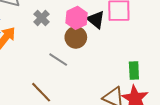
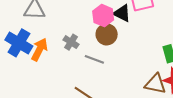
gray cross: (42, 18) -> (71, 42), moved

